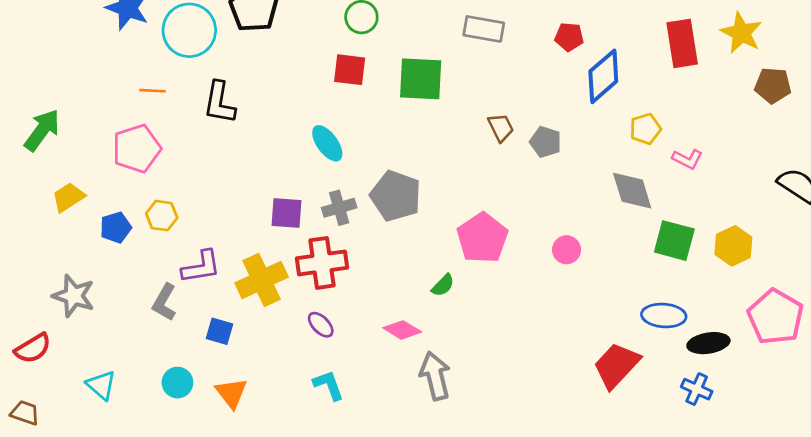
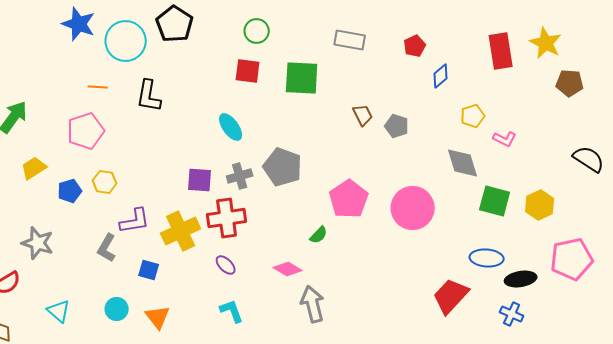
red pentagon: (569, 37) -> (415, 46), turned -30
blue diamond: (603, 76) -> (441, 76), size x0.6
pink circle: (567, 250) -> (413, 208), size x2.0
pink pentagon: (775, 317) -> (572, 259), turned 30

